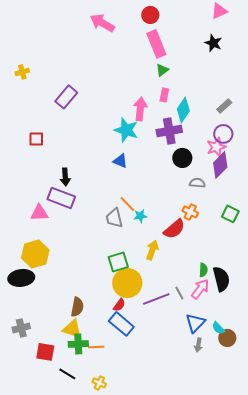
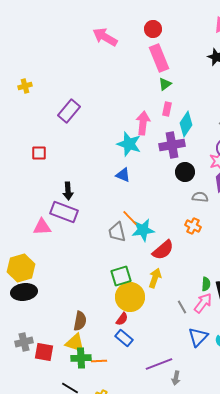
cyan star: (140, 216) -> (143, 230), size x1.6
red semicircle: (174, 229) -> (163, 250), moved
yellow arrow: (152, 250) -> (155, 278), moved
yellow hexagon: (35, 254) -> (21, 268), moved
purple line: (156, 299) -> (159, 364), moved
blue rectangle: (121, 324) -> (124, 338), size x0.7
gray arrow: (198, 345) -> (176, 378), moved
red square: (45, 352) -> (44, 352), moved

